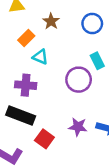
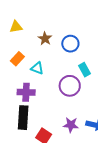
blue circle: (92, 23) -> (70, 44), moved
orange rectangle: (26, 38) -> (17, 59), moved
black rectangle: (21, 116) -> (23, 118), turned 75

